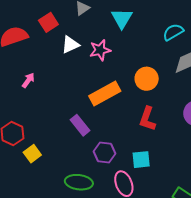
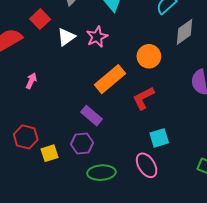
red L-shape: (147, 119) -> (143, 98), moved, turned 55
purple hexagon: (105, 153) -> (82, 144), moved
yellow square: (32, 154) -> (50, 153), turned 30

